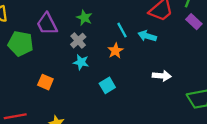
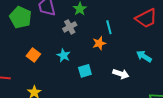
cyan arrow: (147, 36) -> (144, 56), moved
cyan star: (81, 62) -> (64, 55), moved
white arrow: (162, 76) -> (121, 74), moved

